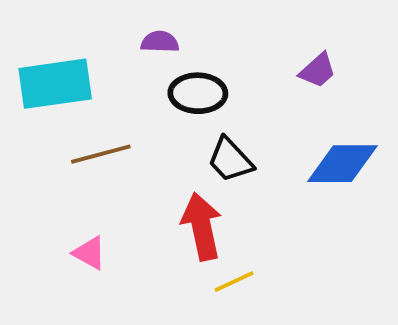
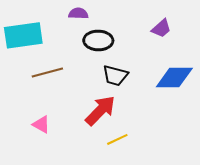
black trapezoid: (230, 160) -> (115, 75), turned -32
red arrow: (202, 226) -> (100, 110), turned 56

